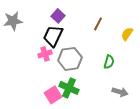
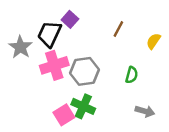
gray star: (13, 21) -> (20, 47), moved, turned -30
black trapezoid: (53, 36) -> (49, 34), moved
pink cross: (45, 54) -> (54, 65), size x1.6

